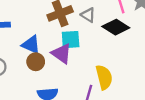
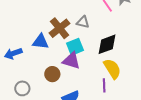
black diamond: (116, 27) -> (107, 44), moved, turned -35
blue triangle: (31, 45) -> (41, 42), moved

